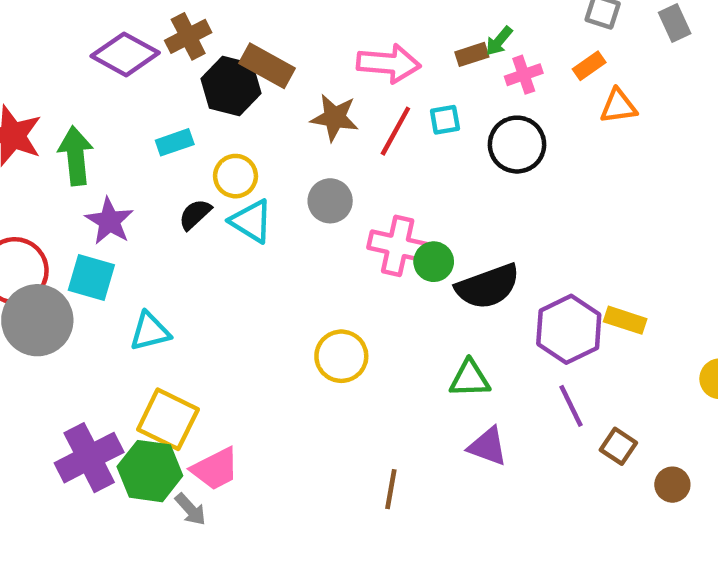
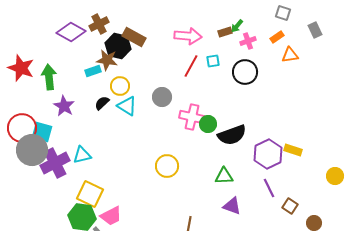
gray rectangle: (675, 23) -> (315, 30), moved
brown star: (335, 118) -> (107, 60), moved
cyan square: (91, 277) -> (42, 132), moved
purple cross: (89, 458) -> (55, 163), moved

